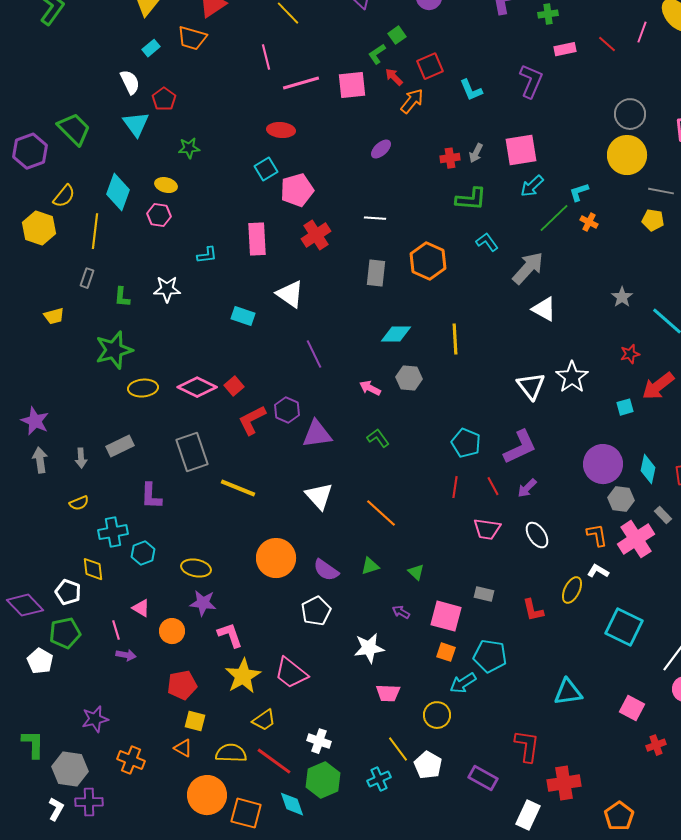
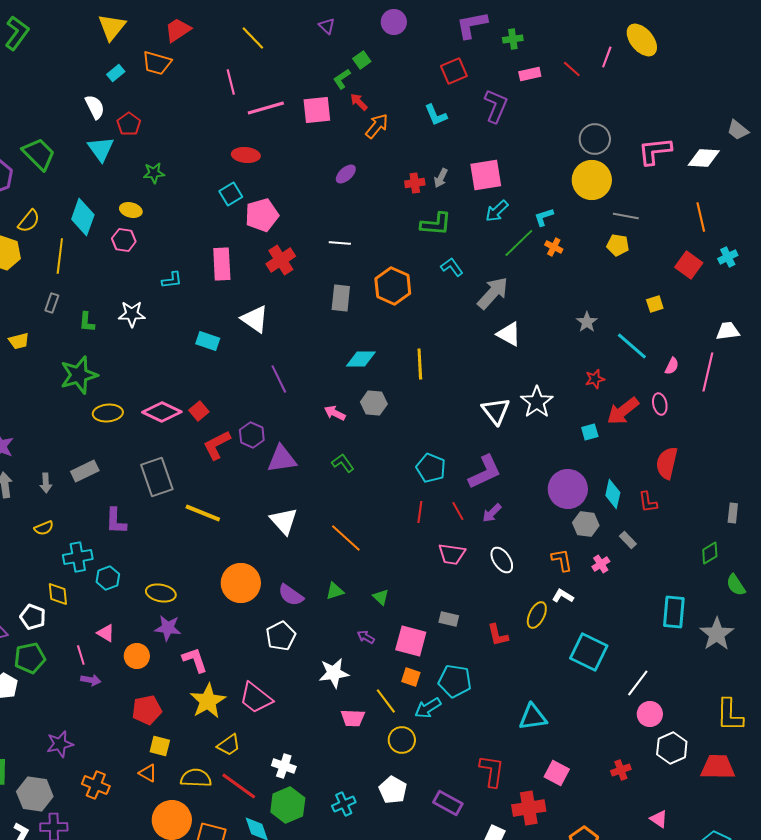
red square: (430, 66) -> (454, 71), moved
pink cross: (636, 539) -> (601, 564), size x0.5
pink square: (632, 708) -> (557, 773), moved
yellow line: (398, 749) -> (386, 701), moved

